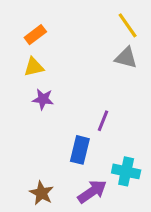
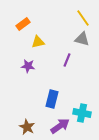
yellow triangle: (34, 67) -> (38, 42), moved
purple line: (103, 121) -> (67, 60), moved

